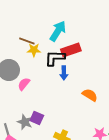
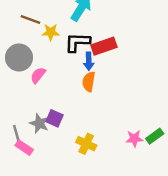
brown line: (27, 41) -> (30, 19), moved
red rectangle: (71, 50) -> (104, 46), moved
orange semicircle: (90, 95) -> (89, 82), moved, turned -112

